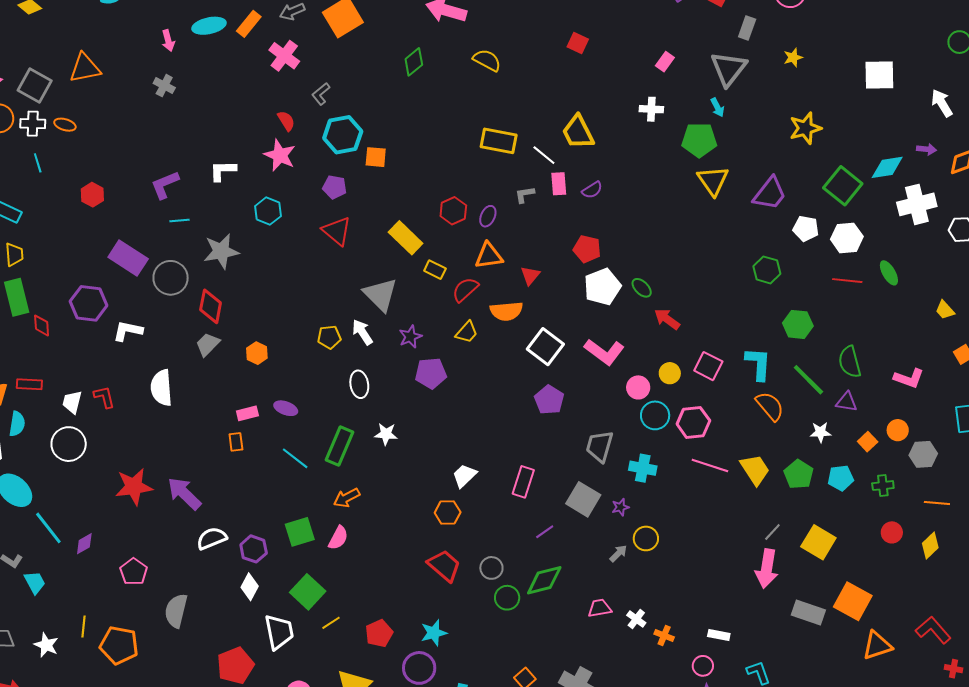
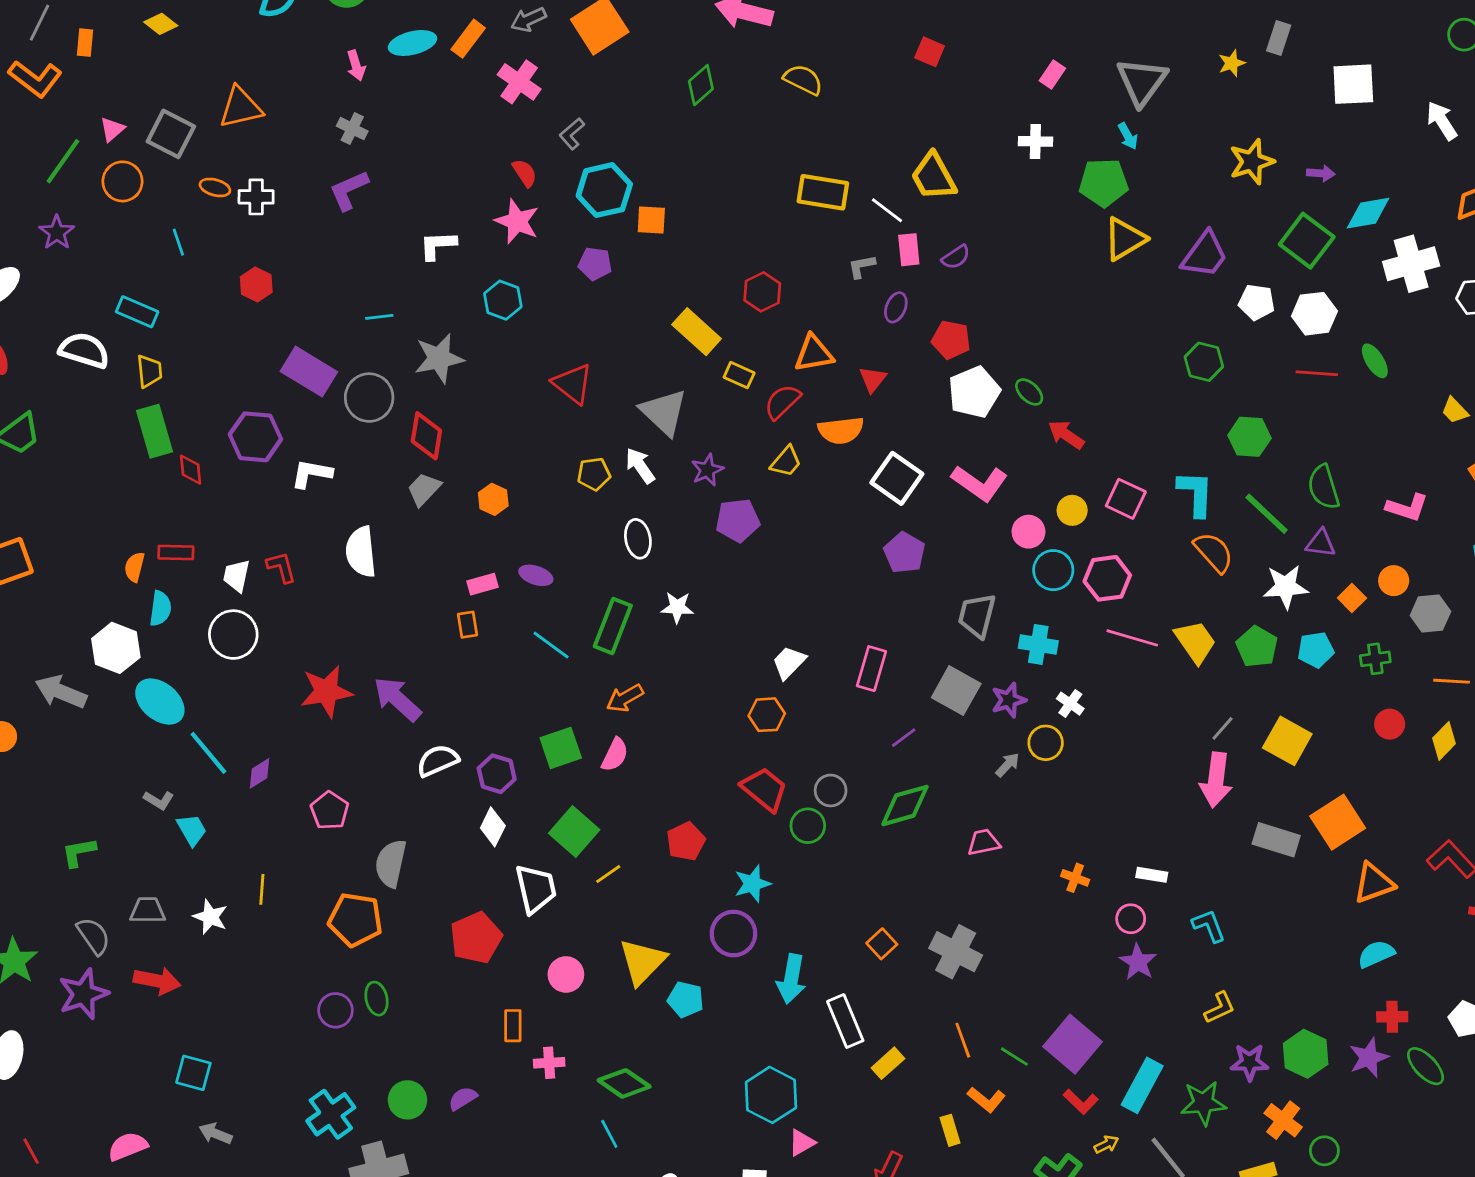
gray rectangle: (747, 28) -> (1279, 38), moved
white cross: (33, 124) -> (256, 197), moved
purple arrow: (927, 149) -> (1321, 173), moved
yellow triangle: (713, 181) -> (1125, 239), turned 36
purple L-shape: (165, 185) -> (349, 190), moved
purple ellipse: (488, 216) -> (896, 307), moved
red triangle: (337, 231) -> (573, 384), moved
white star: (820, 432) -> (1286, 587), size x1.5
purple star: (620, 507) -> (1009, 700), size x1.4
green circle: (507, 598) -> (808, 826), moved
orange square: (853, 601) -> (1338, 822), turned 30
white cross: (636, 619) -> (1070, 704), moved
red pentagon: (379, 633) -> (686, 841), moved
orange pentagon: (119, 645) -> (355, 920), moved

